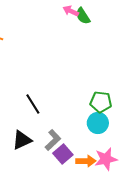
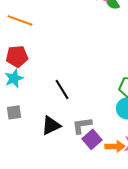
gray L-shape: (53, 140) -> (82, 125), turned -145

